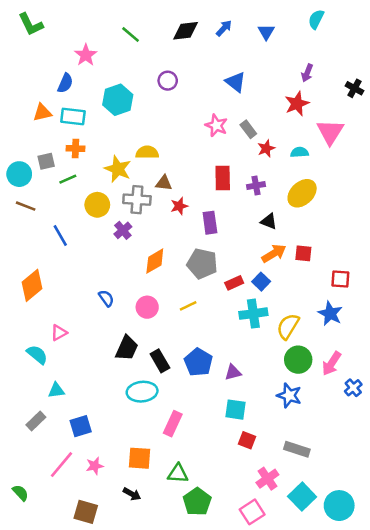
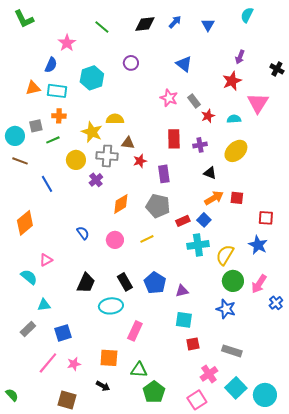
black trapezoid: (127, 348) -> (86, 283), moved
red square: (247, 440) -> (193, 344), turned -32
green semicircle: (20, 493) -> (12, 395), moved

